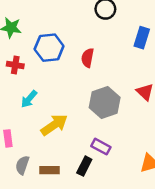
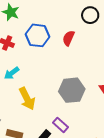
red semicircle: (88, 58) -> (69, 38), moved
yellow arrow: (54, 125) -> (27, 99), turned 85

